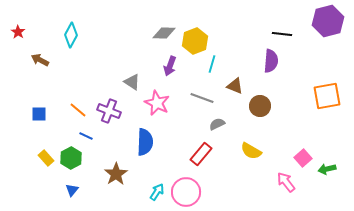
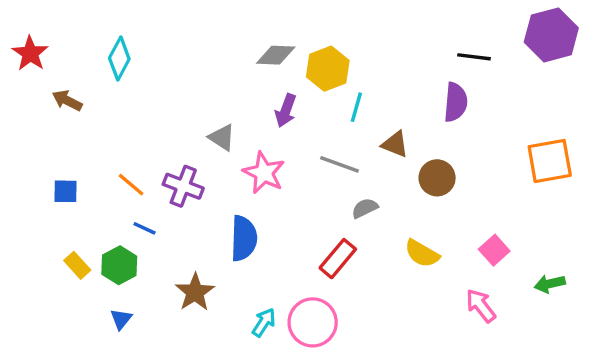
red star: (18, 32) -> (30, 53), size x1.5
pink square: (303, 158) -> (494, 250), moved

